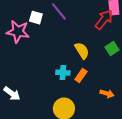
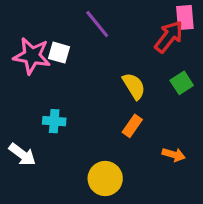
white square: (36, 18) -> (59, 53), moved
cyan cross: (63, 73) -> (54, 121), moved

